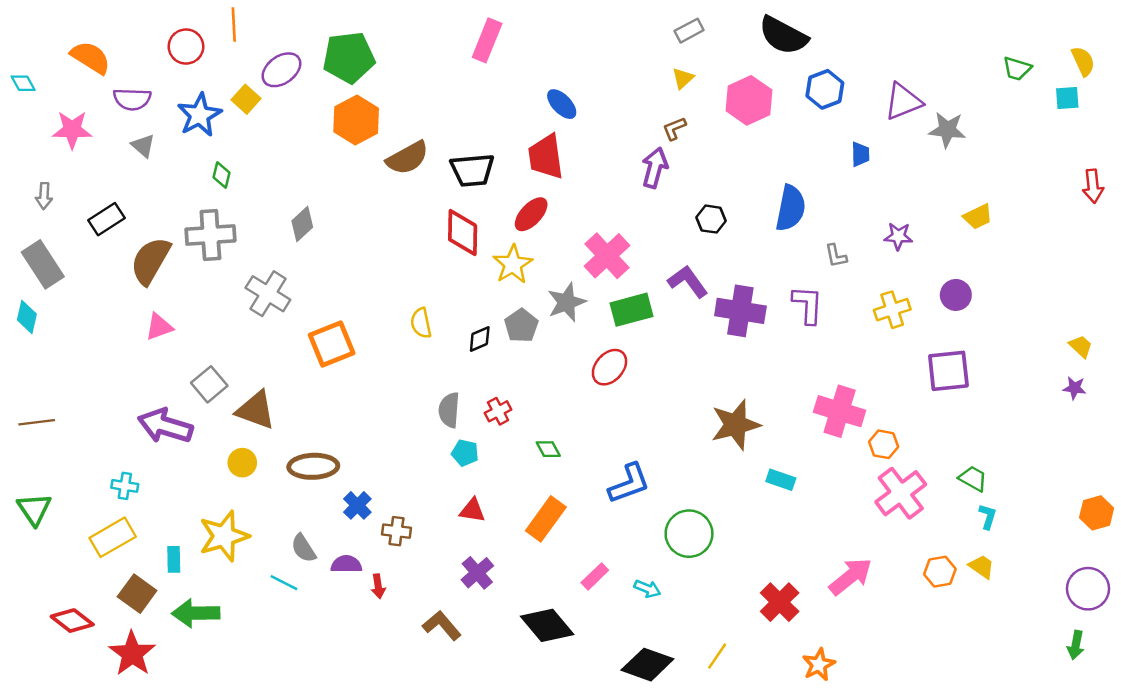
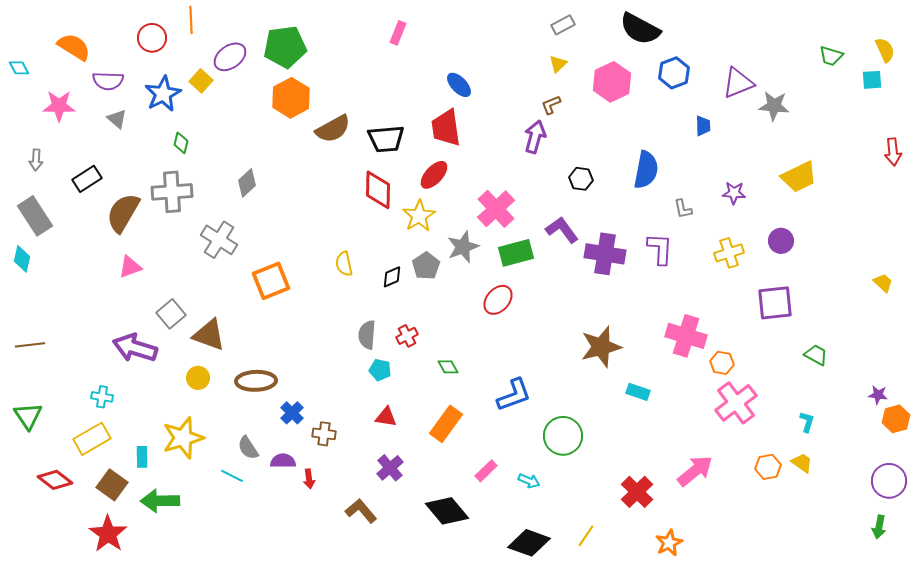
pink rectangle: (487, 40) -> (398, 33), size x0.7
yellow trapezoid: (978, 217) -> (799, 177), size x1.5
purple star: (1075, 388) -> (878, 395), moved
green trapezoid: (973, 479) -> (816, 355), moved
red diamond: (72, 621) -> (55, 480), moved

